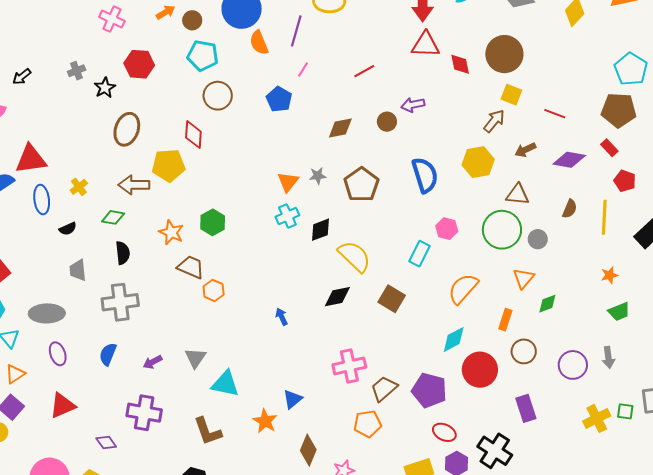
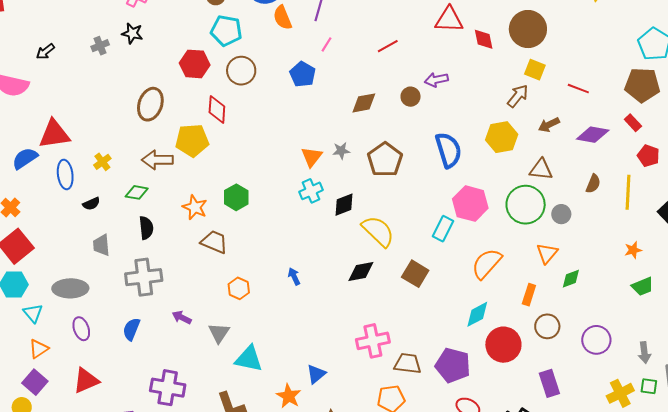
red hexagon: (139, 64) -> (195, 64), moved
black star: (105, 88) -> (132, 33), moved, turned -30
pink hexagon: (447, 229) -> (470, 204), size x1.6
orange hexagon: (214, 290) -> (239, 288), moved
blue arrow: (282, 317) -> (294, 276), moved
gray arrow: (608, 357) -> (644, 353), moved
purple arrow: (153, 362) -> (182, 318), moved, turned 54
brown trapezoid: (384, 389) -> (408, 363), turned 48

